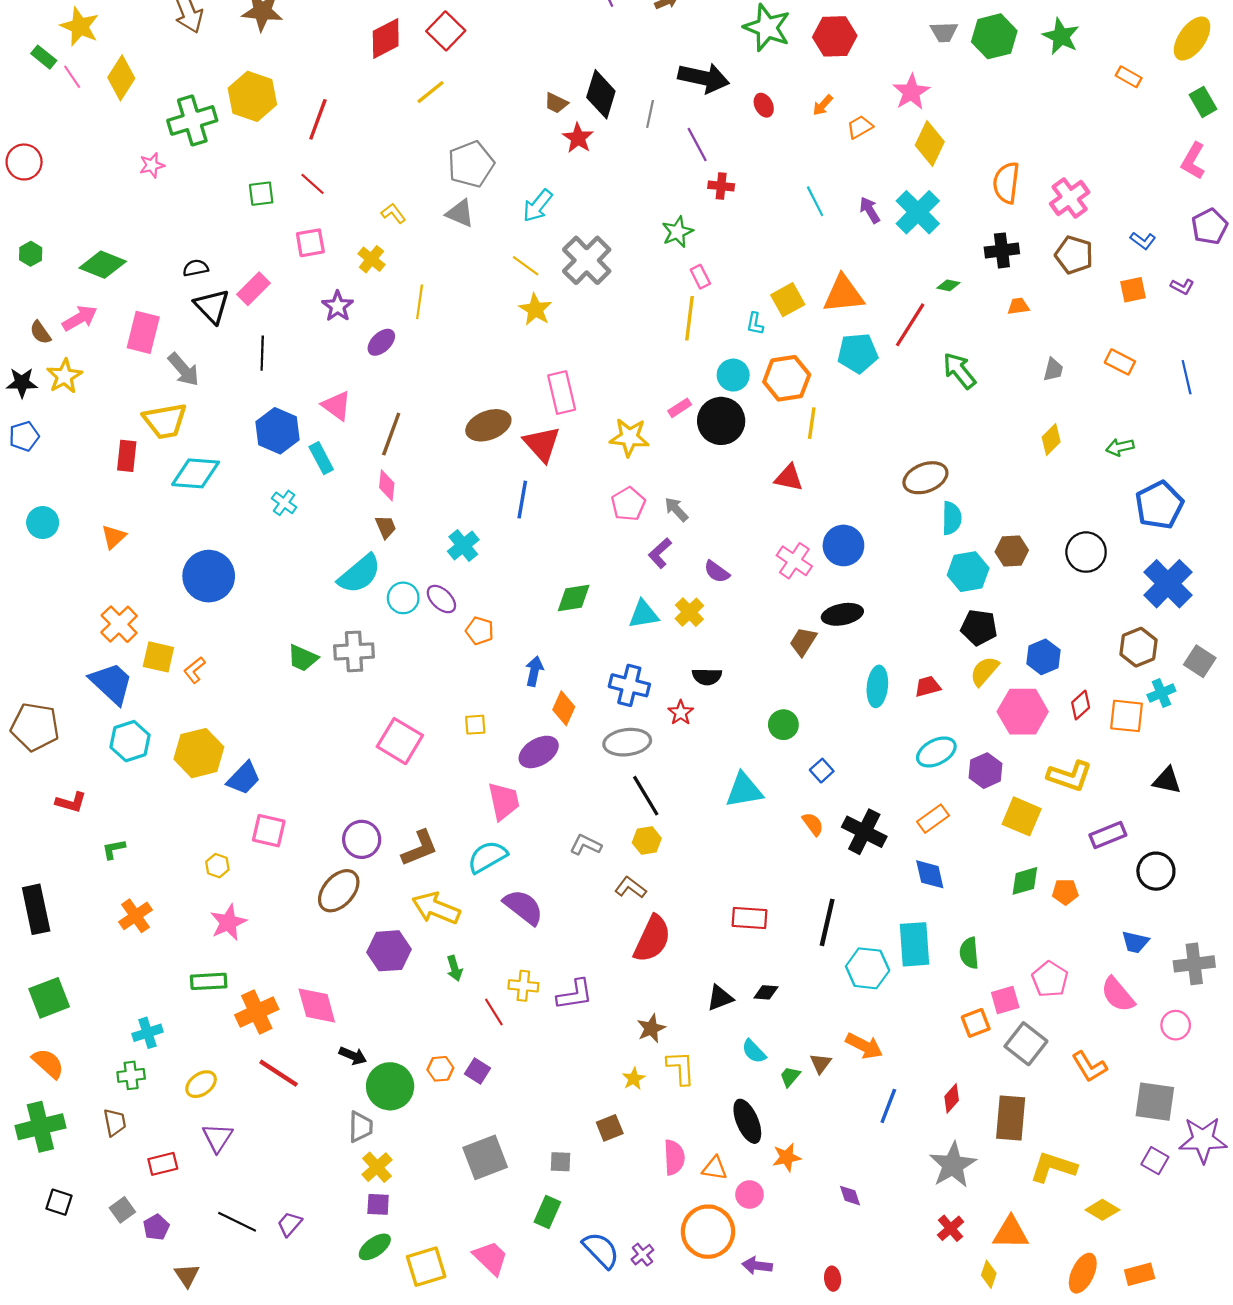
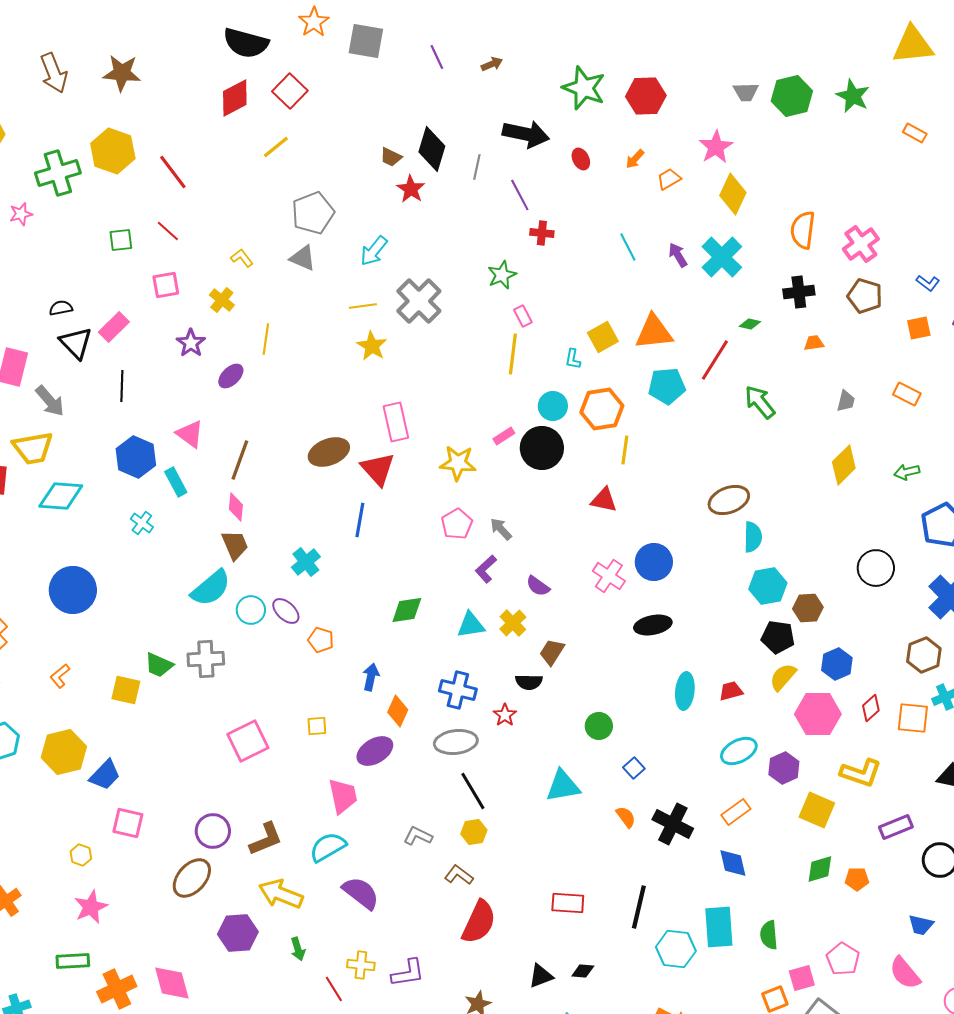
red line: (318, 119) -> (173, 172), turned -57
yellow line: (526, 266) -> (363, 306), turned -44
yellow diamond: (1051, 439) -> (844, 465), size x1.4
brown trapezoid: (386, 527) -> (235, 545), size x1.4
brown hexagon: (1012, 551) -> (808, 608), moved
brown trapezoid: (803, 642) -> (552, 652), moved
yellow square: (158, 657) -> (126, 690), moved
pink square: (400, 741) -> (248, 741), turned 33

